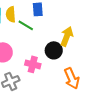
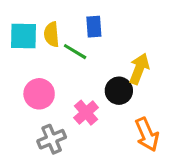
pink cross: (33, 64) -> (86, 113), turned 35

